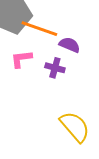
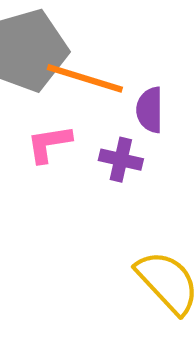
purple semicircle: (70, 45) -> (150, 110), turned -110

